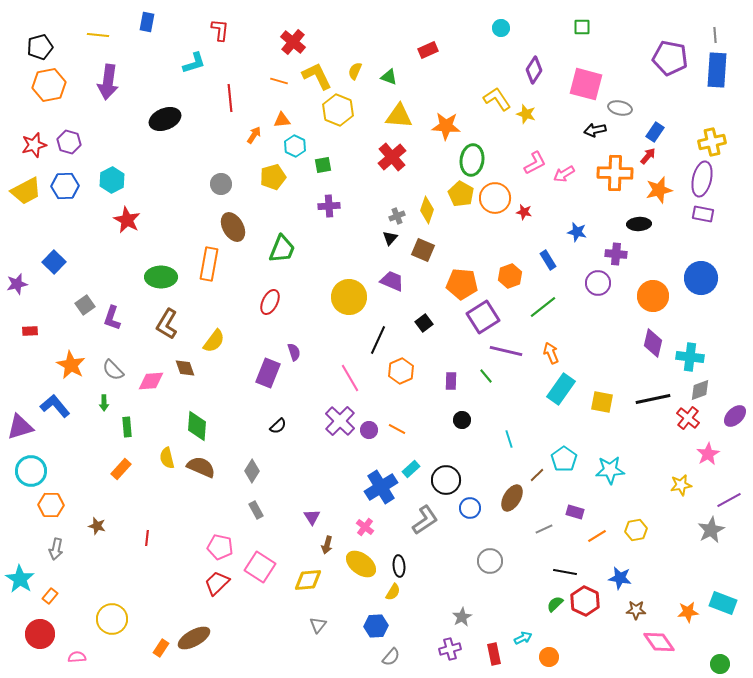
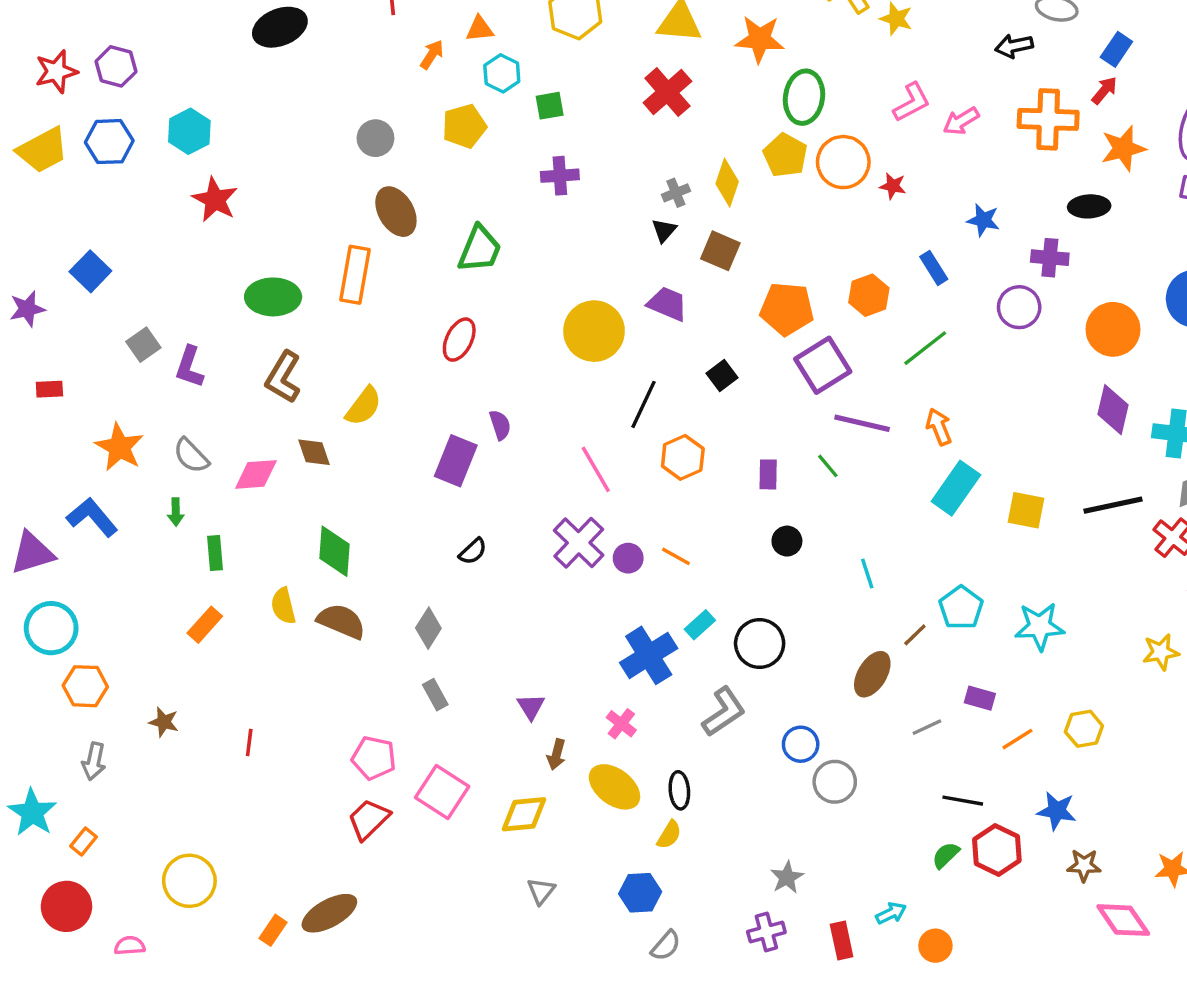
blue circle: (470, 508) -> (801, 744), moved

